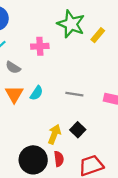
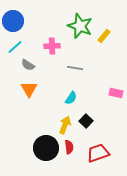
cyan semicircle: (36, 93) -> (71, 98), moved
gray line: (74, 94) -> (75, 68), moved

